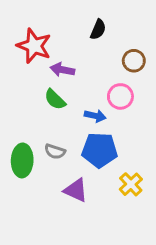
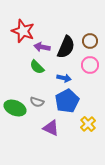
black semicircle: (98, 29) -> (66, 47), moved, size x1.6
pink circle: (120, 96) -> (90, 65), moved
blue pentagon: (100, 150) -> (67, 101), turned -30
green ellipse: (22, 160) -> (15, 108), turned -70

